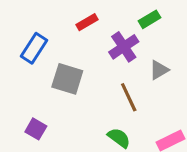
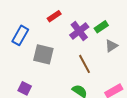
green rectangle: (150, 19) -> (101, 27), moved
gray triangle: (159, 70) -> (111, 46), moved

